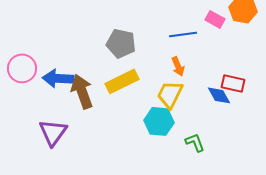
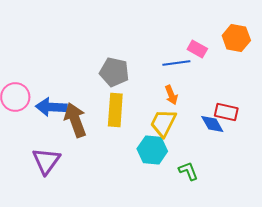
pink rectangle: (215, 19) -> (197, 49), moved
yellow rectangle: (122, 81) -> (115, 110), turned -60

